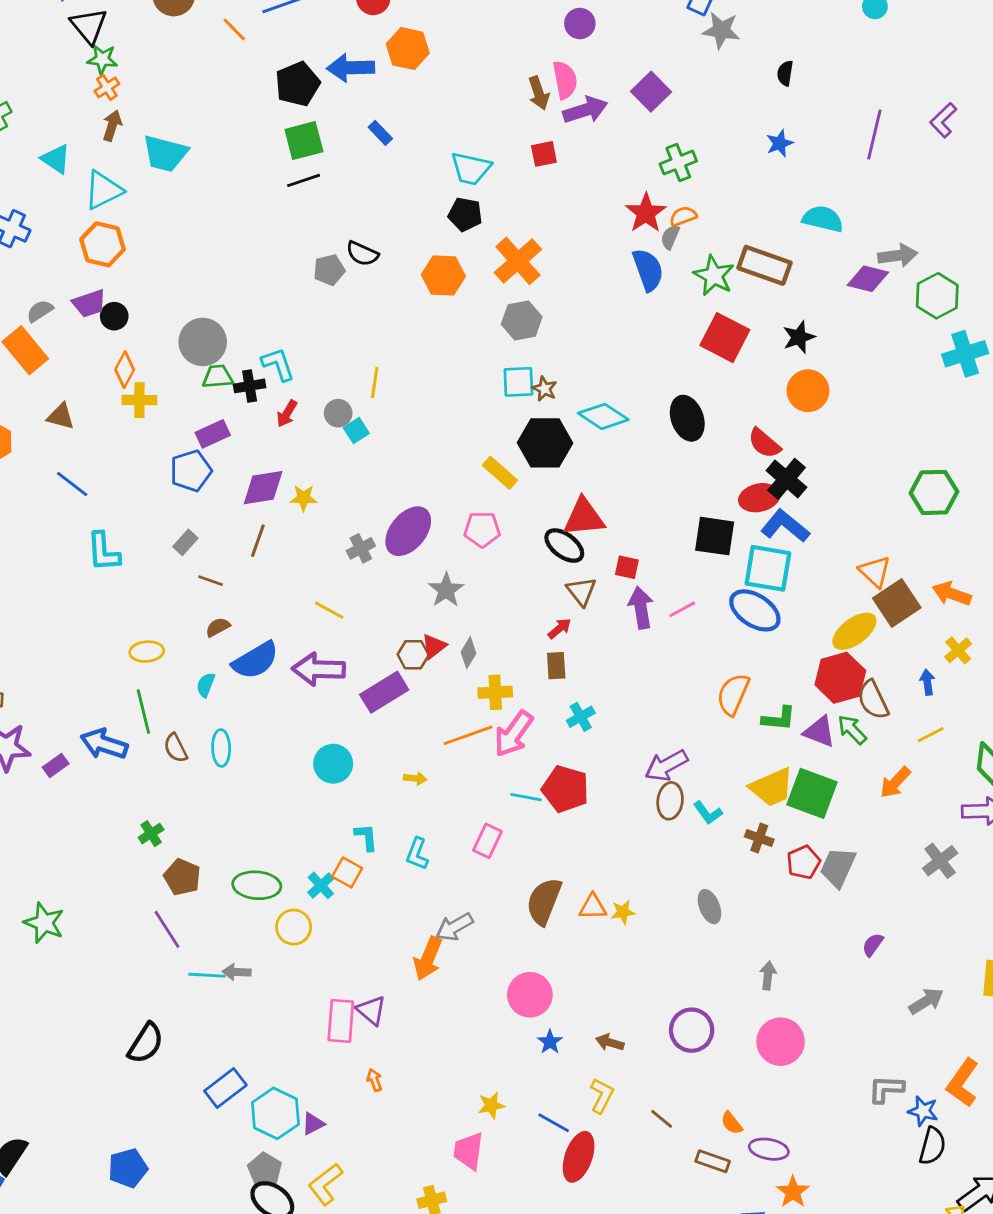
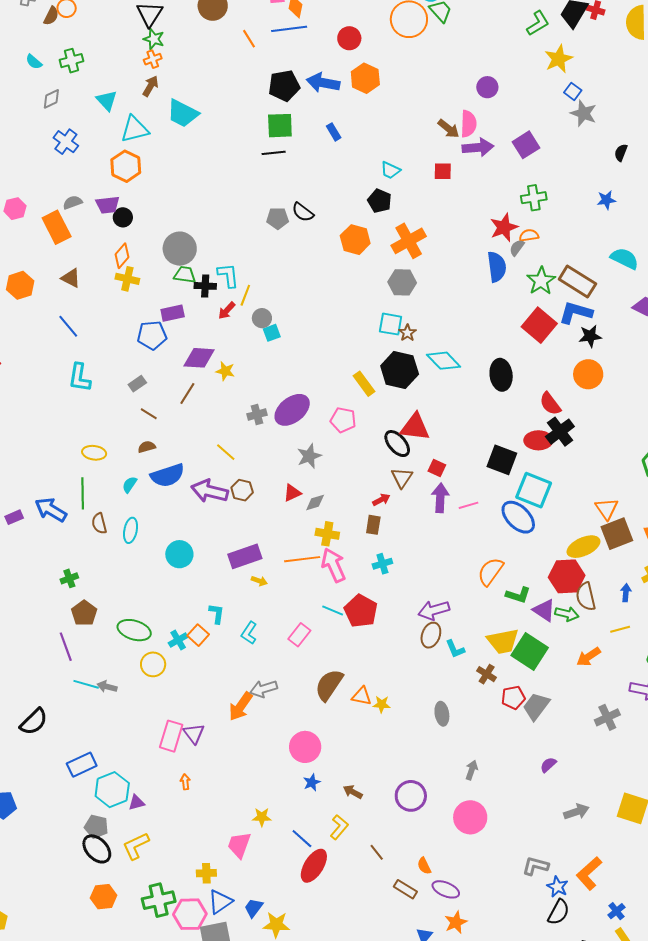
brown arrow: (539, 93) -> (448, 129), turned -45
cyan trapezoid: (471, 168) -> (390, 170), size x0.7
yellow line: (375, 382) -> (245, 295), moved
blue L-shape: (785, 526) -> (576, 313), moved, turned -36
gray diamond: (469, 653) -> (315, 503), turned 30
brown hexagon: (413, 655) -> (242, 490), moved
purple rectangle: (384, 692) -> (245, 556), moved
green arrow: (852, 730) -> (567, 614), turned 135
pink arrow: (513, 734) -> (334, 565), turned 108
cyan circle: (333, 764) -> (179, 554), moved
gray pentagon: (265, 1169) -> (96, 827), turned -30

